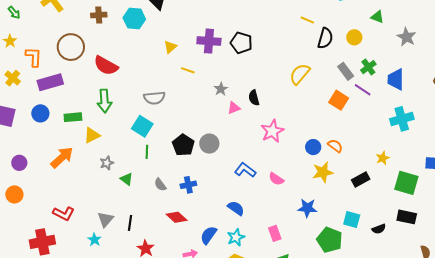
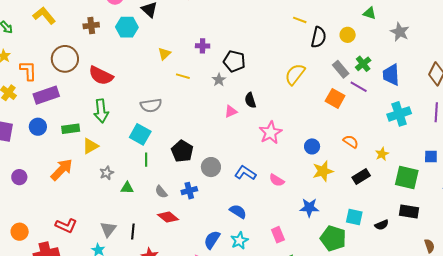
purple cross: (209, 41) -> (203, 46), size x0.6
black pentagon: (241, 43) -> (234, 61), moved
gray star: (221, 89) -> (219, 80), moved
gray circle: (209, 144) -> (211, 167), moved
orange semicircle: (335, 146) -> (351, 142), moved
green triangle: (126, 179) -> (127, 188), turned -32
orange circle: (14, 194) -> (20, 232), moved
red diamond: (177, 217) -> (168, 217), moved

